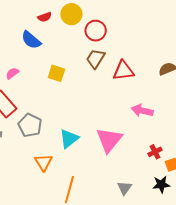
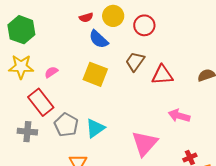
red circle: (96, 31) -> (144, 25), moved
blue semicircle: (31, 40) -> (99, 39), moved
yellow square: (56, 73) -> (95, 74), size x1.4
cyan triangle: (69, 139) -> (95, 128), moved

